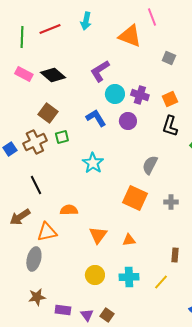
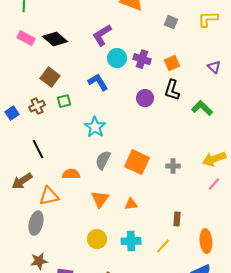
purple circle: (128, 121) -> (145, 98), moved
brown cross: (35, 142) -> (37, 106), size x0.7
gray semicircle: (150, 165) -> (103, 160), moved

